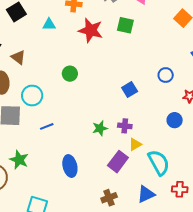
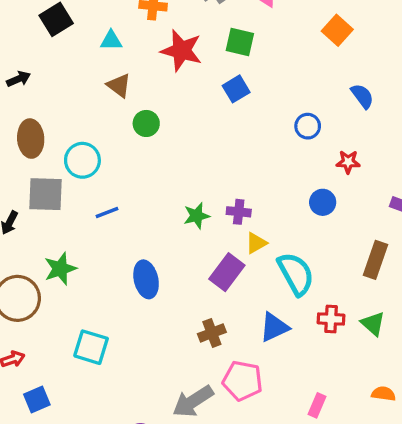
brown triangle: (18, 57) -> (119, 85), moved
blue square: (130, 89) -> (236, 89), moved
green star: (19, 160) -> (60, 269), turned 30

